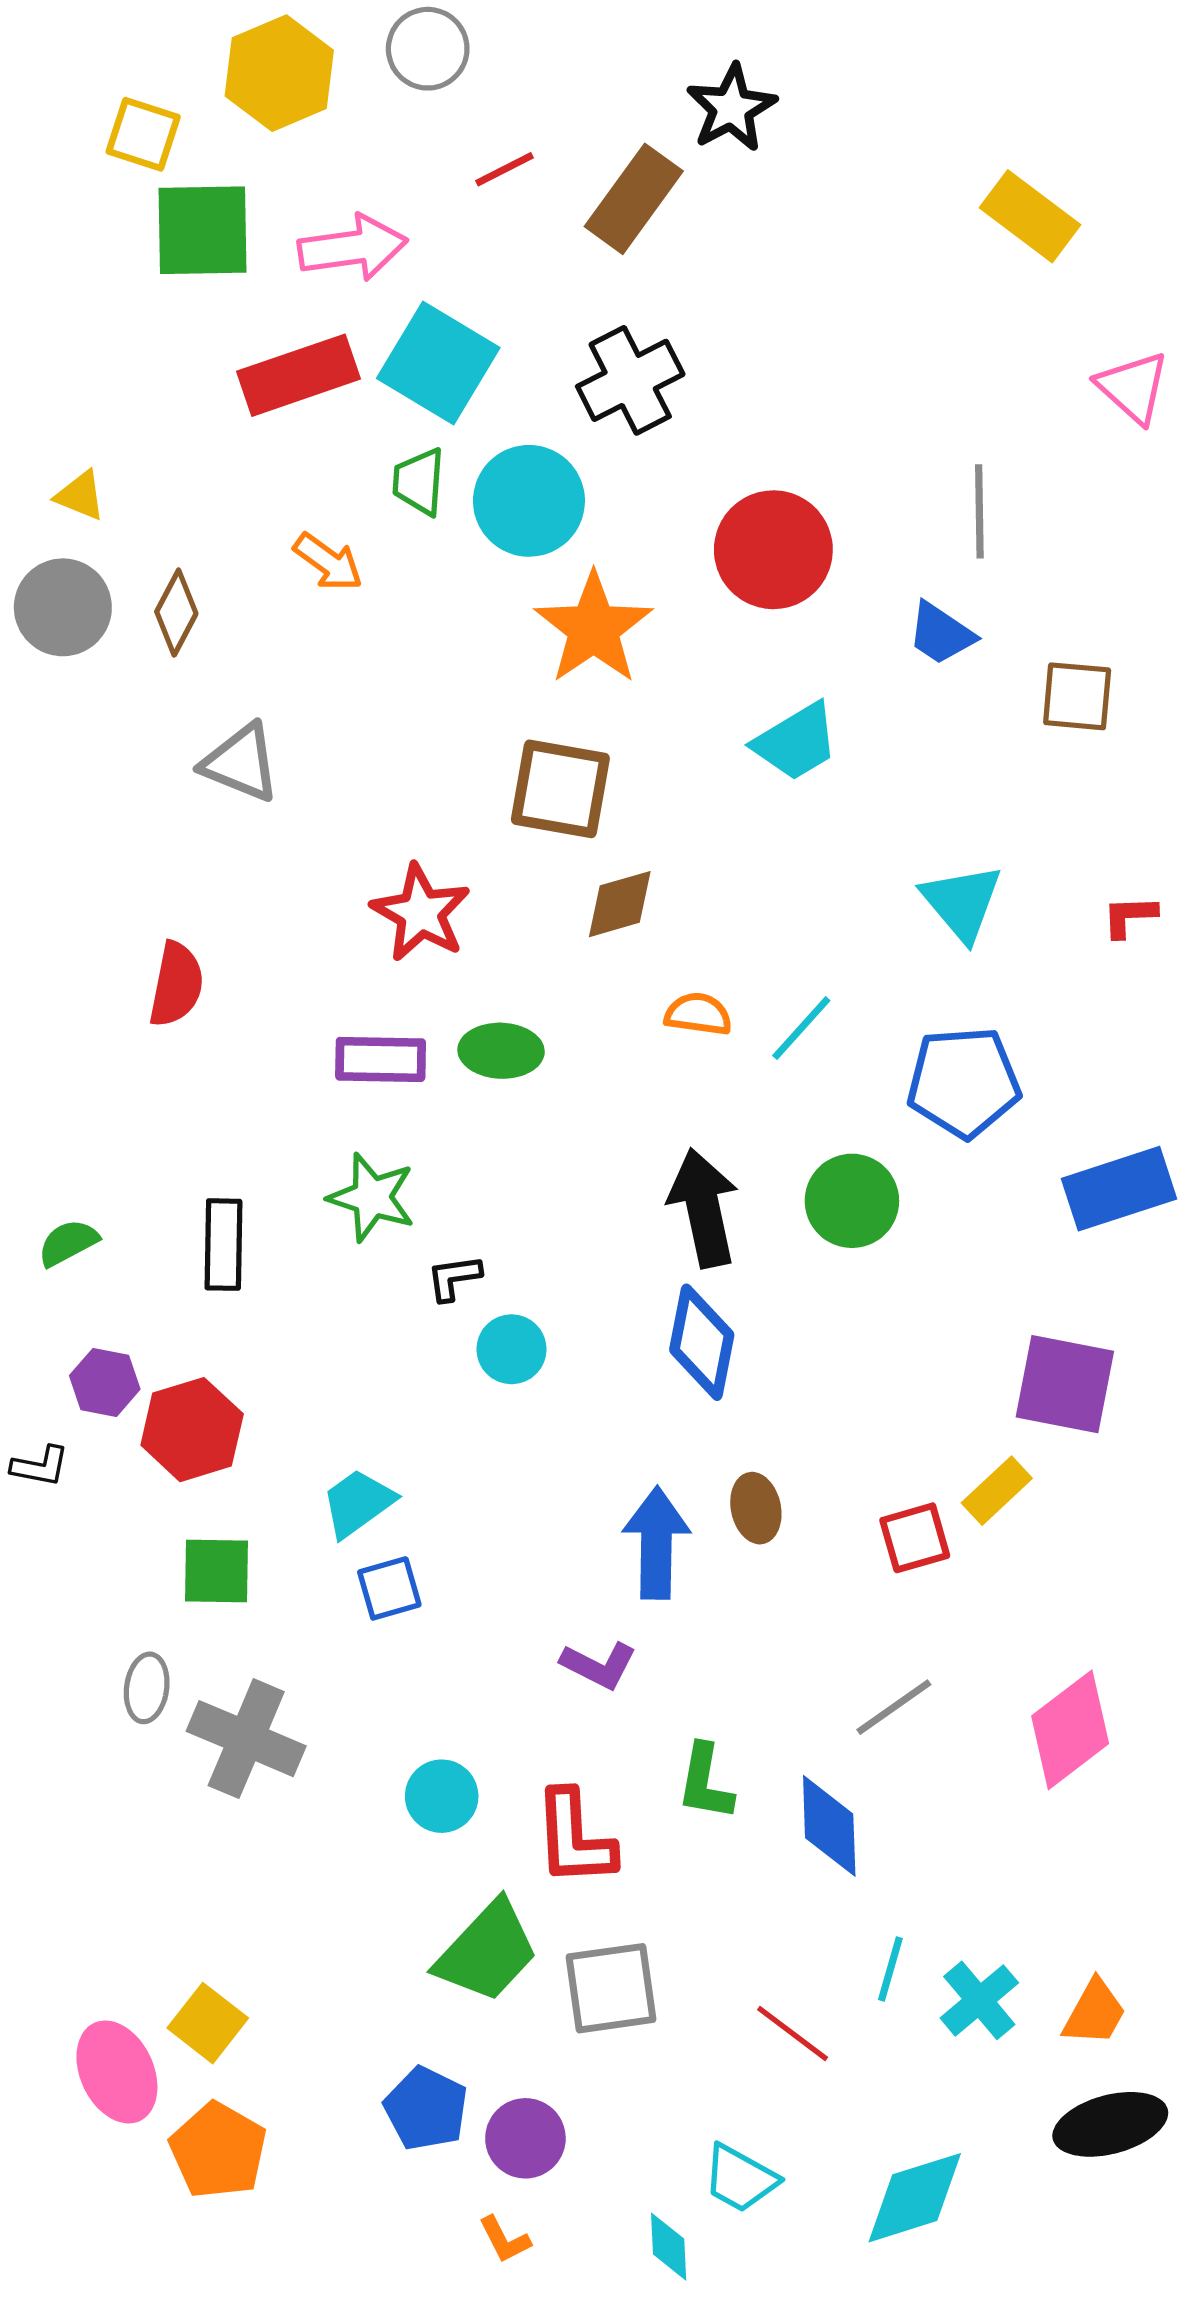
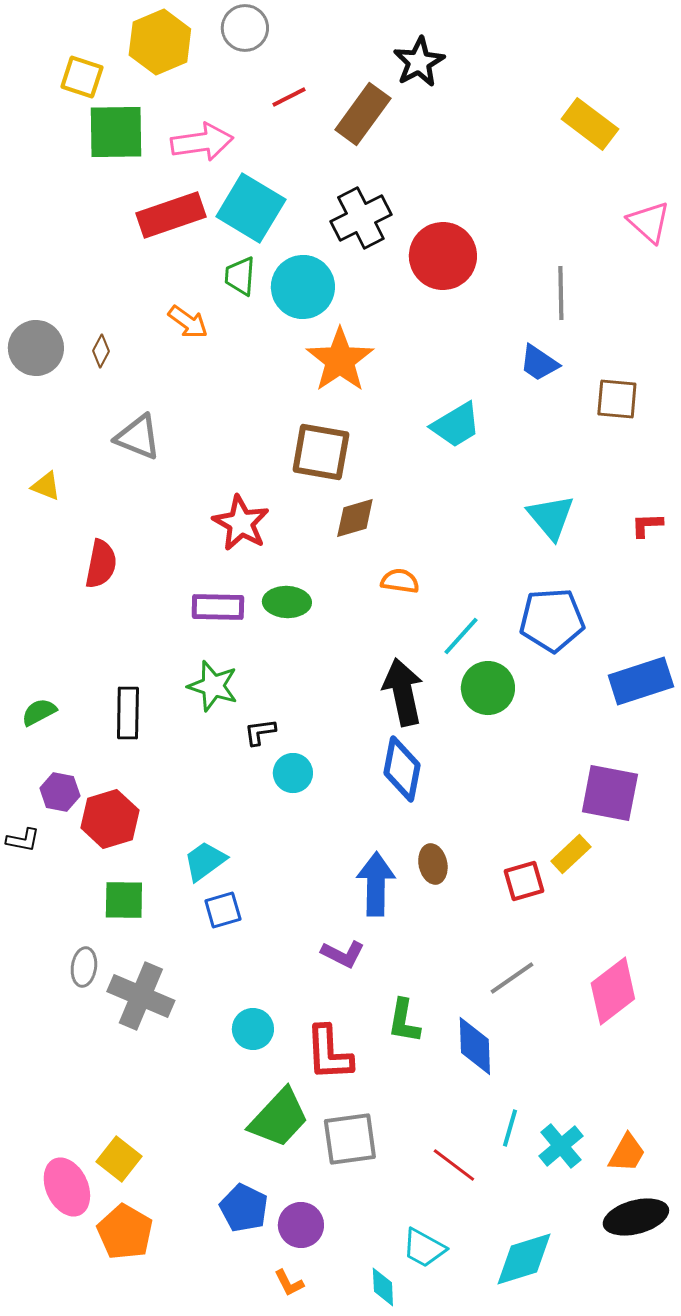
yellow triangle: (80, 496) -> (46, 486), moved
red circle: (773, 550) -> (443, 256), moved
brown diamond: (176, 613) -> (101, 351), size x0.7
cyan line: (801, 1028) -> (461, 636), moved

